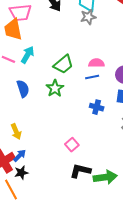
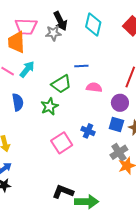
gray star: (88, 17) -> (53, 33), moved
blue line: (92, 77) -> (81, 66), moved
pink square: (72, 145) -> (62, 143), moved, size x1.5

